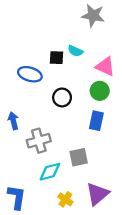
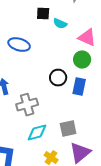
black square: (56, 58) -> (43, 14), moved
black circle: (62, 97) -> (58, 78), moved
gray square: (79, 157) -> (68, 129), moved

